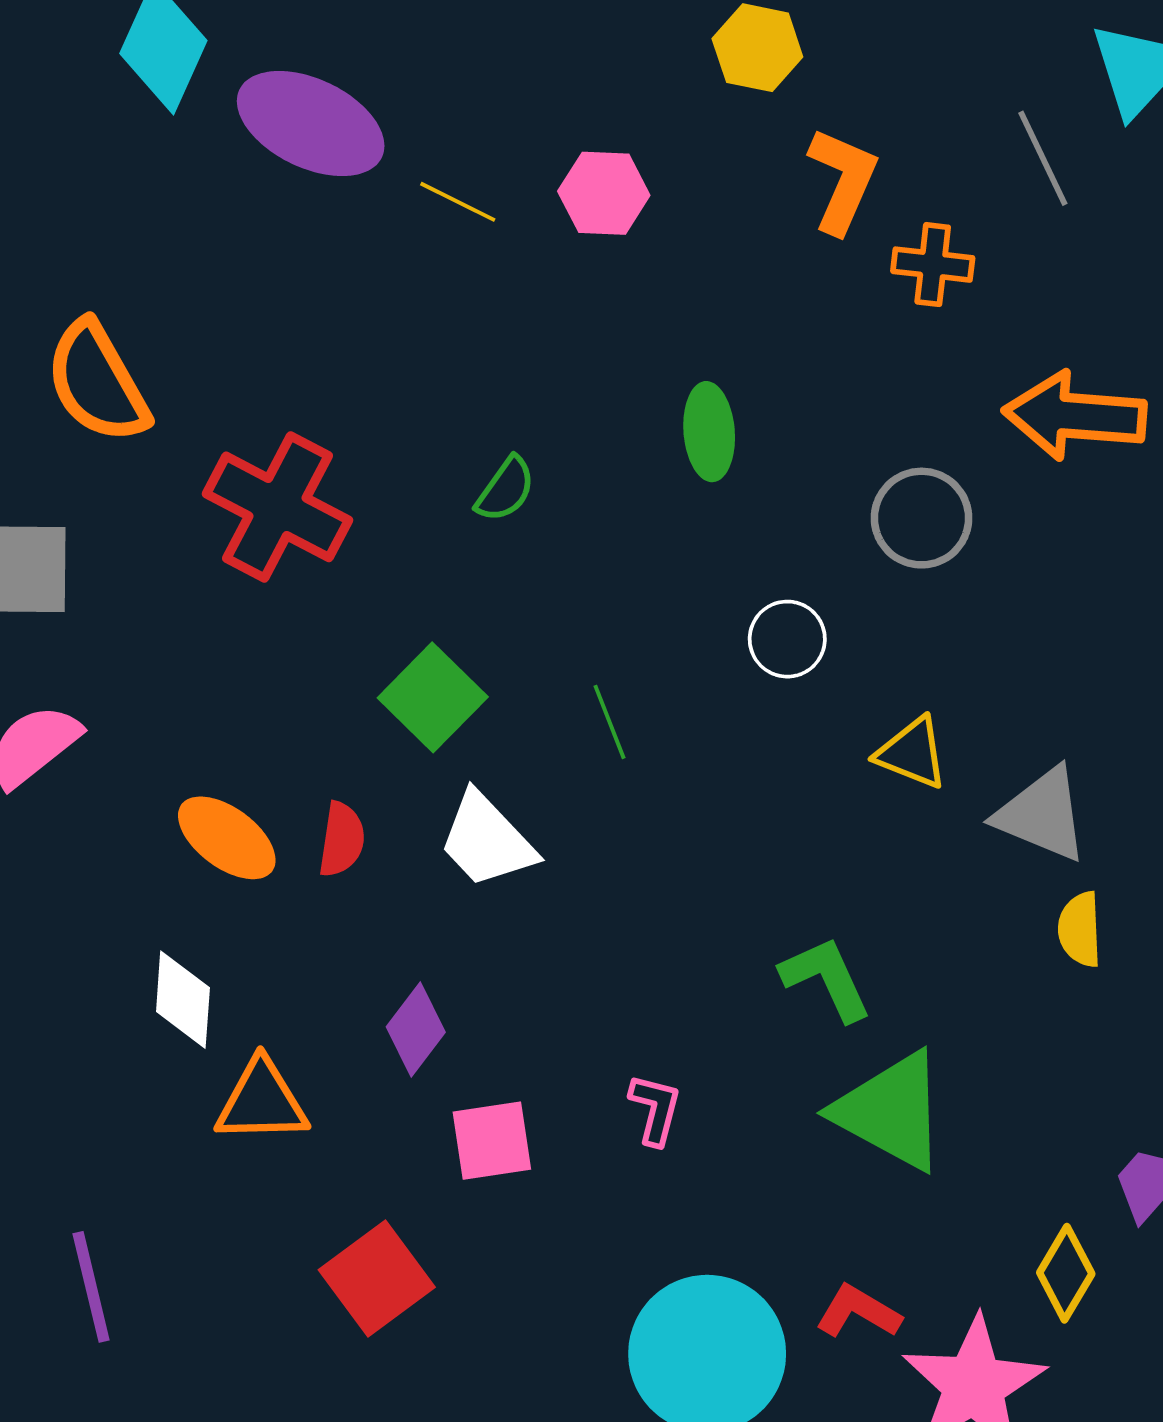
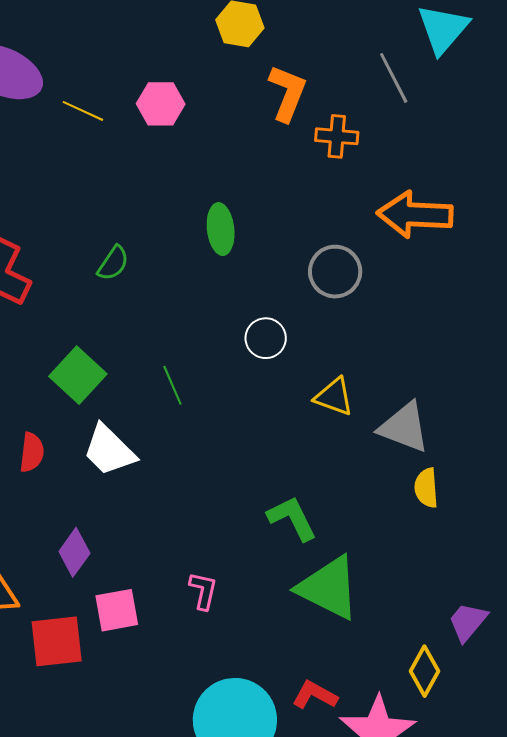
red square: (377, 1279) -> (57, 641), moved, turned 32

